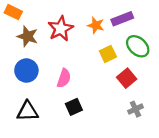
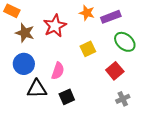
orange star: (96, 25) -> (87, 13), moved
yellow square: (108, 54) -> (88, 49), moved
black triangle: (28, 111) -> (37, 89), moved

